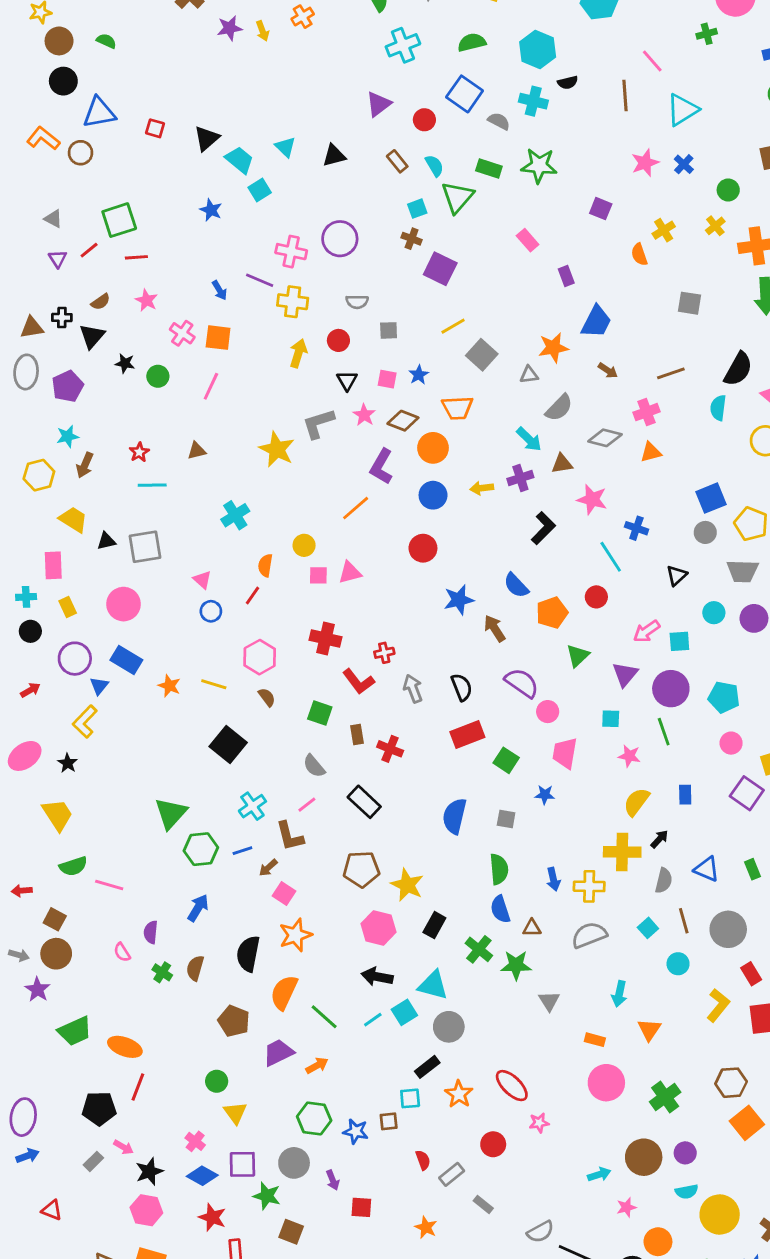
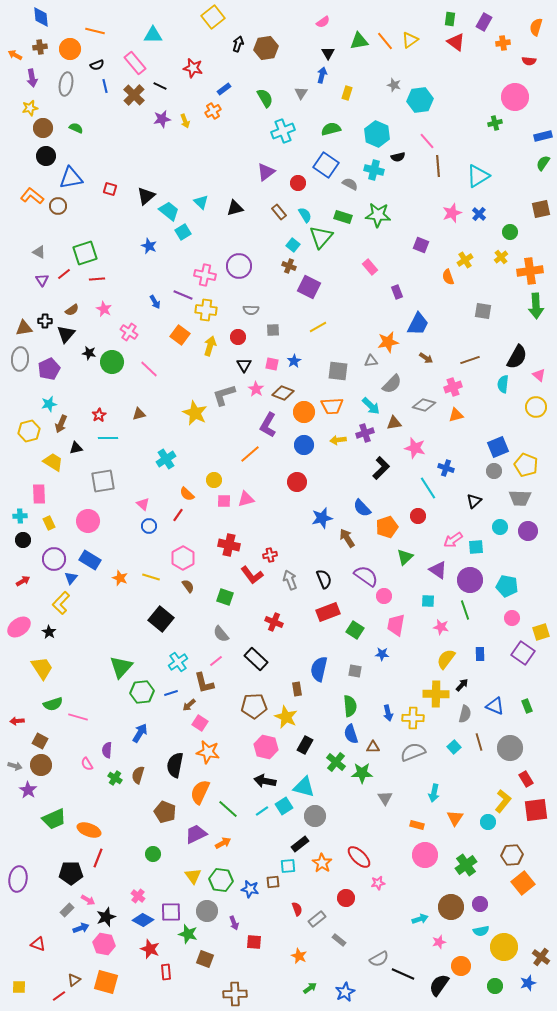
pink line: (652, 61) -> (427, 141), moved
cyan square: (417, 209) -> (293, 245), turned -32
orange square: (218, 338) -> (180, 335), moved, turned 30
gray square: (482, 355) -> (338, 371), moved, turned -35
green circle: (158, 376) -> (112, 362), size x1.5
pink line: (211, 386) -> (149, 369), turned -72
orange trapezoid: (457, 408) -> (332, 406), moved
black triangle: (106, 541) -> (76, 448), moved
orange semicircle: (265, 565) -> (187, 494), turned -56
purple triangle: (625, 674) -> (438, 570), turned -36
brown rectangle: (357, 734) -> (297, 689), moved
orange star: (295, 935) -> (208, 752), turned 30
cyan circle: (678, 964) -> (488, 822), moved
yellow triangle: (235, 1113) -> (193, 876), moved
blue arrow: (27, 1156) -> (81, 928), moved

